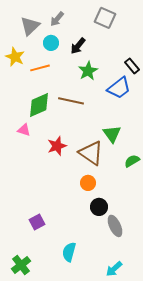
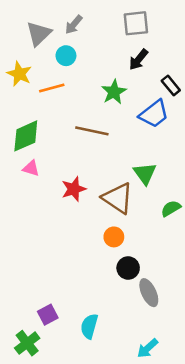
gray square: (105, 18) -> (136, 23), turned -30
black arrow: (78, 46) -> (138, 60), moved
green diamond: (39, 105) -> (26, 136), moved
purple square: (37, 222) -> (48, 315), moved

